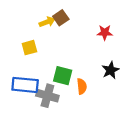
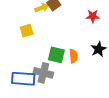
blue rectangle: (25, 85) -> (23, 79), moved
orange semicircle: (82, 86) -> (73, 56), moved

